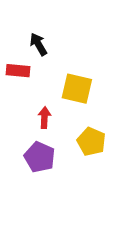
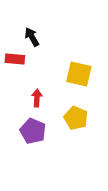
yellow square: (77, 89) -> (79, 74), moved

